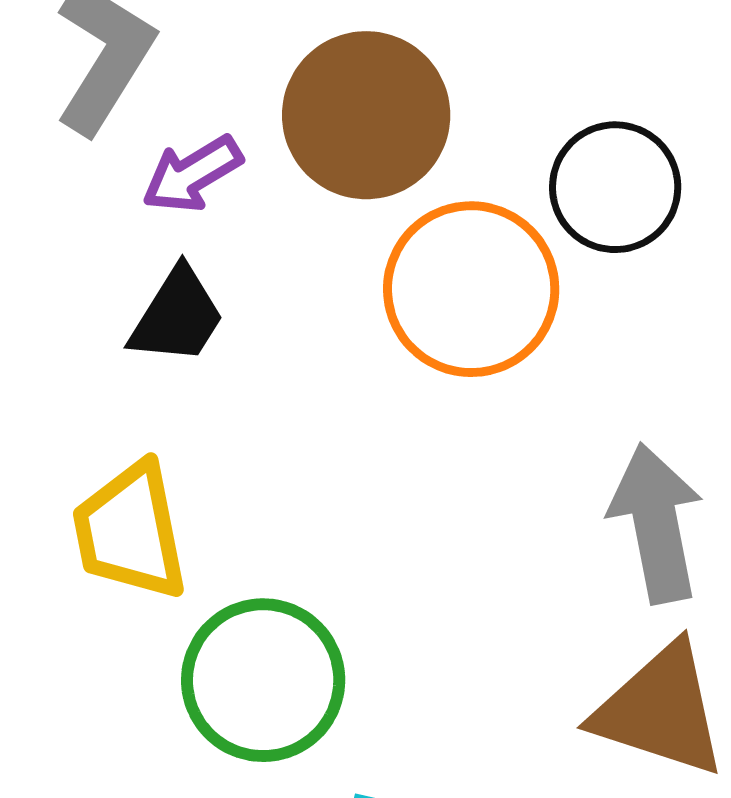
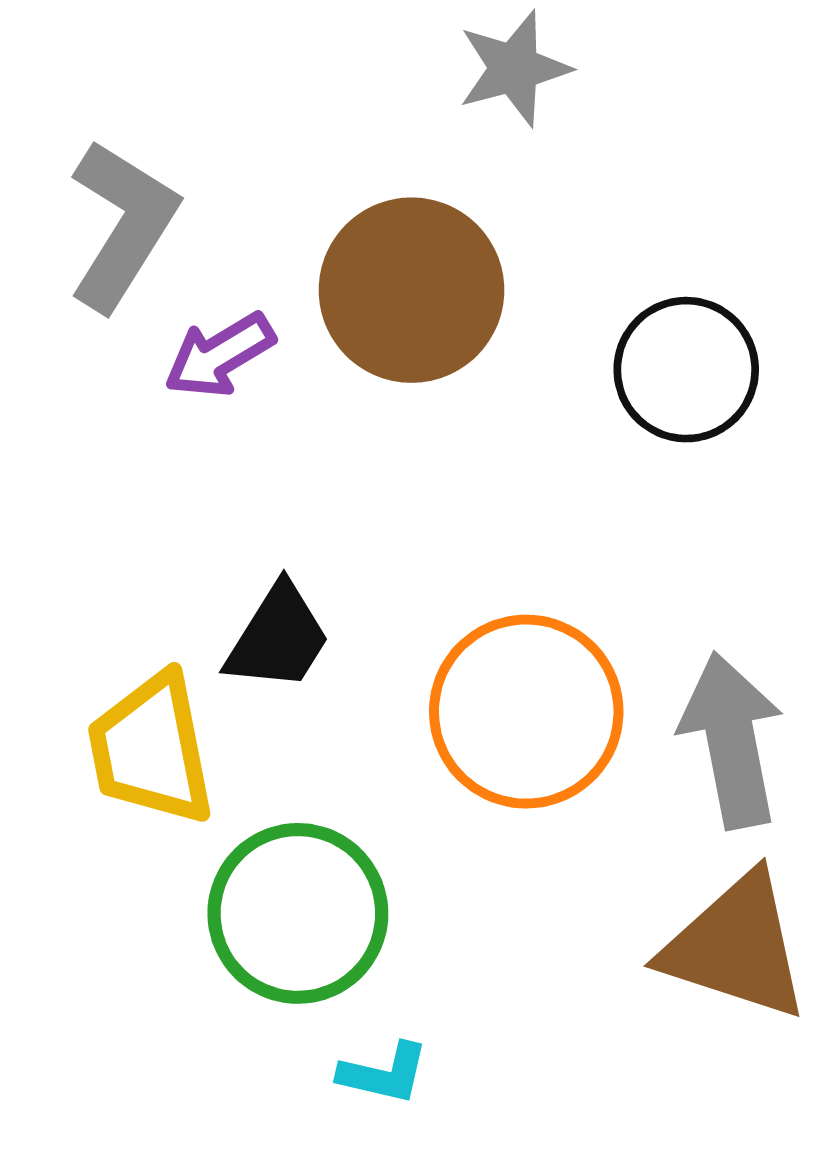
orange circle: (471, 289) -> (526, 712), moved
black trapezoid: (177, 316) -> (278, 638), moved

